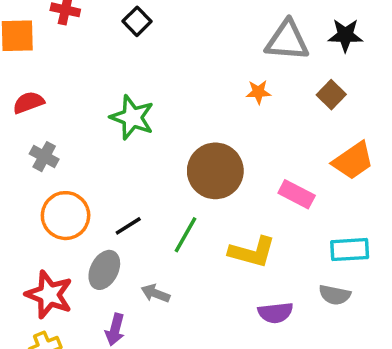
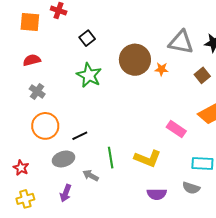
black square: (137, 21) -> (87, 38), moved
brown circle: (215, 171) -> (135, 60), moved
green line: (186, 235) -> (111, 158), moved, turned -45
gray ellipse: (104, 270) -> (63, 159), turned 40
red star: (49, 295) -> (21, 168), moved, size x0.6

